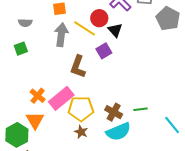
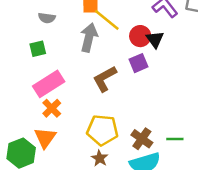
red circle: (99, 18) -> (140, 36), moved
yellow line: (85, 28) -> (107, 20), moved
brown L-shape: (78, 67) -> (105, 79), turned 35
pink rectangle: (61, 98) -> (49, 84), moved

